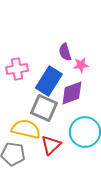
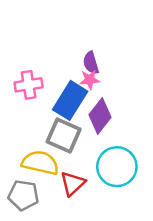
pink star: (81, 65) -> (90, 80), moved
purple diamond: (72, 93) -> (100, 116), turned -32

